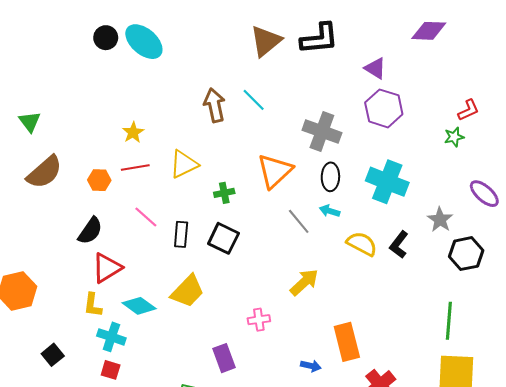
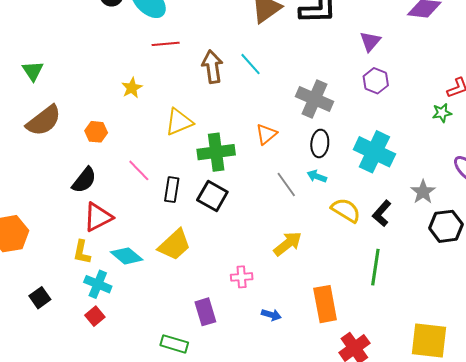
purple triangle: (375, 68) -> (370, 41), turned 35
purple hexagon: (384, 108) -> (376, 81), size x0.7
red line: (135, 168) -> (166, 44), moved
orange triangle: (275, 171) -> (266, 134), size x0.6
green cross: (224, 193) -> (216, 152), size x1.8
green line: (449, 321) -> (375, 267), moved
blue arrow: (311, 366) -> (271, 315), moved
red square: (111, 370) -> (95, 316), turned 30

